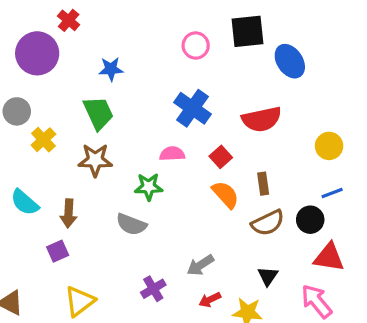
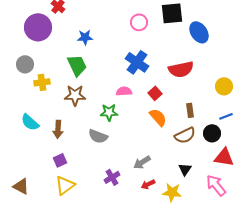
yellow cross: (43, 140) -> (42, 82), turned 35
brown rectangle: (263, 184) -> (190, 110), moved
purple square: (58, 251) -> (60, 160), moved

